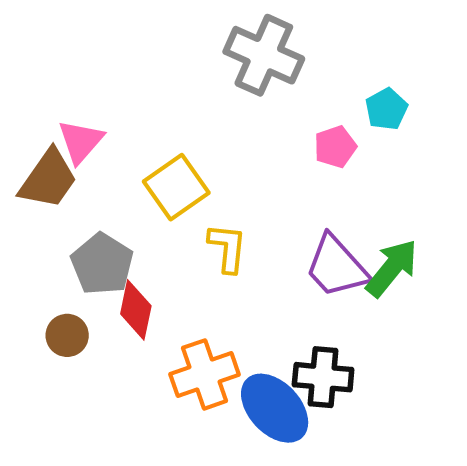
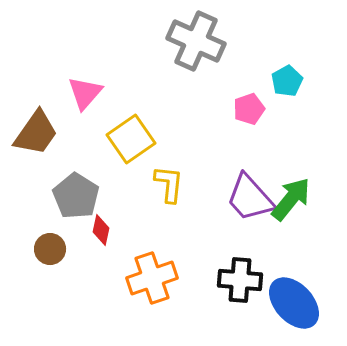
pink triangle: (81, 141) -> (85, 93), moved
red diamond: (136, 310) -> (101, 230), size x0.7
blue ellipse: (275, 408) -> (294, 303), moved

